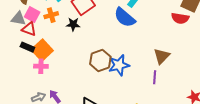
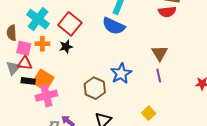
orange cross: (51, 15) -> (42, 44), turned 32
gray triangle: (18, 18) -> (13, 68), moved, turned -42
brown hexagon: (100, 60) -> (95, 88), moved
pink cross: (41, 66) -> (46, 96), size x1.5

